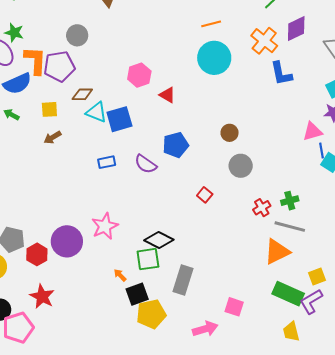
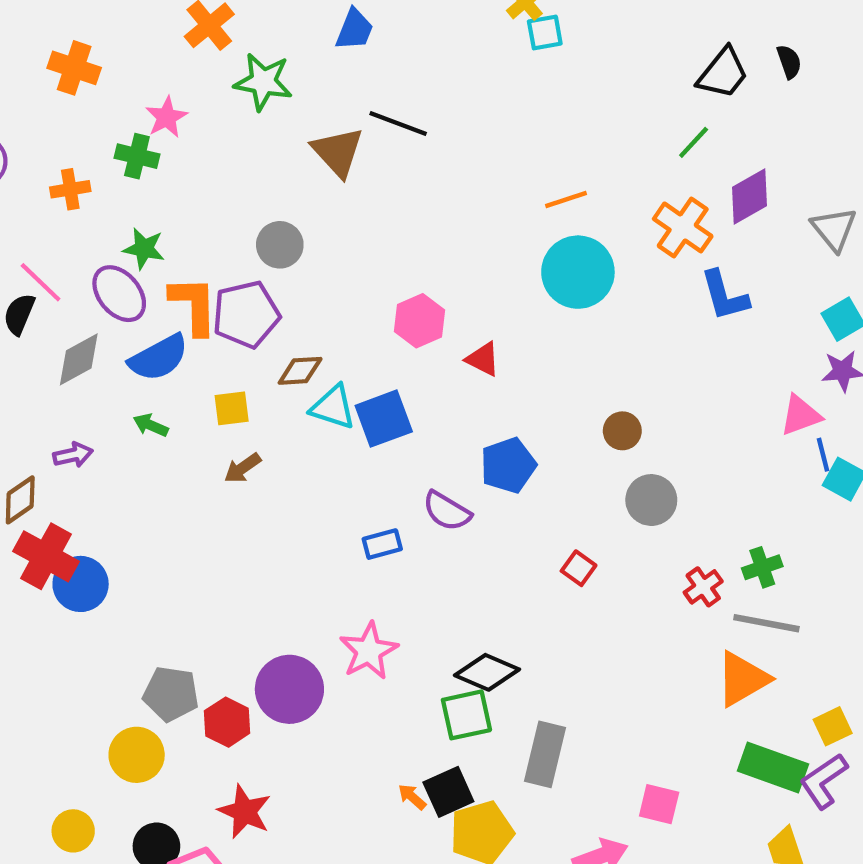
blue rectangle: (107, 162) -> (382, 544), moved
orange arrow: (120, 275) -> (412, 797), moved

